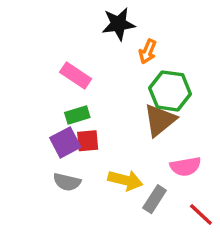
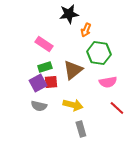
brown triangle: (160, 120) -> (73, 70), moved
pink semicircle: (185, 167) -> (108, 82), moved
gray rectangle: (155, 199) -> (81, 129), moved, turned -49
red line: (201, 215) -> (117, 108), moved

